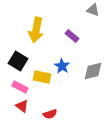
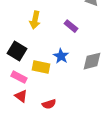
yellow arrow: (36, 30) -> (35, 20), size x0.7

